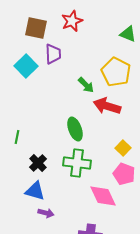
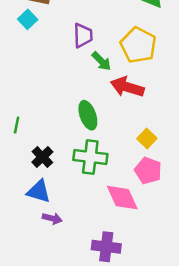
purple trapezoid: (53, 54) -> (83, 35), moved
cyan square: (26, 66) -> (28, 19), moved, size x0.7

